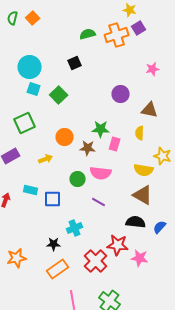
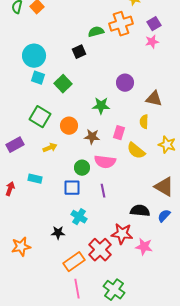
purple square: (139, 28) -> (154, 24), moved
green semicircle: (88, 34) -> (96, 32), moved
pink star: (153, 69) -> (152, 42), moved
green square: (25, 123) -> (40, 117), moved, turned -35
green star: (101, 129) -> (101, 106), moved
yellow semicircle: (144, 170) -> (136, 151), moved, turned 30
brown triangle: (143, 195) -> (164, 187), moved
blue square: (53, 199) -> (72, 188), moved
purple line: (99, 202) -> (103, 191), turned 48
cyan cross: (75, 228) -> (79, 217), turned -35
orange rectangle: (58, 269) -> (74, 262), moved

